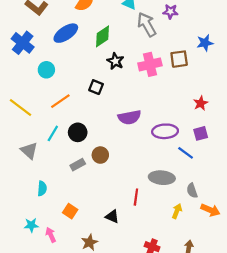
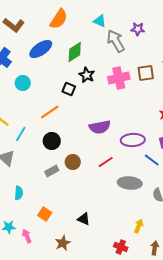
black square: (96, 87) -> (69, 89), moved
orange line: (60, 101) -> (50, 112), moved
cyan line: (53, 133) -> (21, 134), moved
red line: (136, 197) -> (106, 162), moved, turned 49
yellow arrow: (177, 211) -> (139, 226), moved

